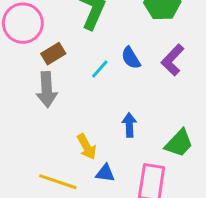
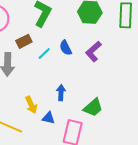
brown rectangle: (53, 54) -> (24, 41), moved
blue triangle: (105, 173) -> (48, 118), moved

